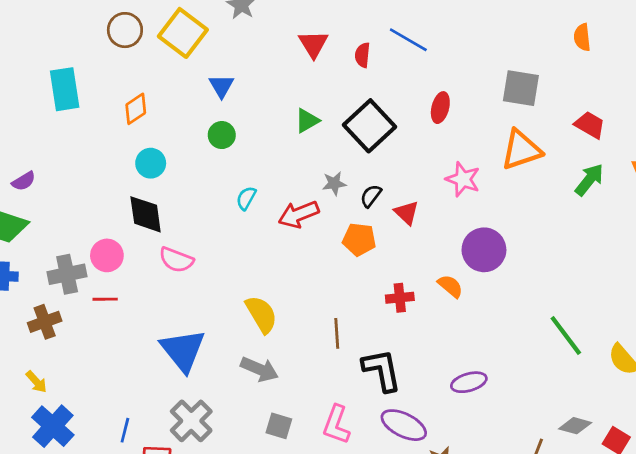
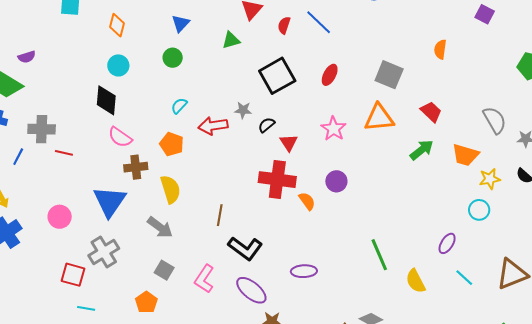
orange diamond: (136, 109) -> (117, 25), turned -55
green triangle: (307, 121) -> (231, 40), moved
orange pentagon: (359, 239) -> (172, 144), moved
purple circle: (484, 250) -> (336, 181), size x0.7
pink circle: (107, 255) -> (60, 217), moved
red cross: (400, 298) -> (277, 180), moved, size x1.8
brown cross: (45, 322) -> (136, 167), moved
black L-shape: (382, 370) -> (245, 248), turned 124
blue line: (125, 430) -> (18, 157), moved

